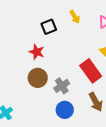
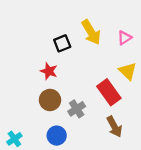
yellow arrow: (75, 17) -> (91, 32), size x1.6
blue circle: (65, 110) -> (57, 136), moved

